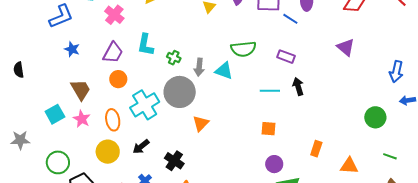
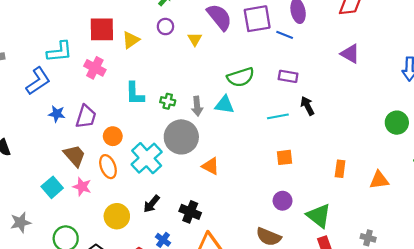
purple trapezoid: (113, 53) -> (86, 117), moved
orange ellipse: (113, 120) -> (108, 167), moved
orange triangle: (201, 123) -> (211, 166), turned -36
purple circle: (274, 164) -> (283, 201), moved

